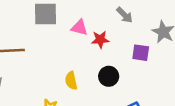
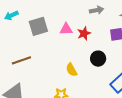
gray arrow: (125, 15) -> (97, 10), turned -40

